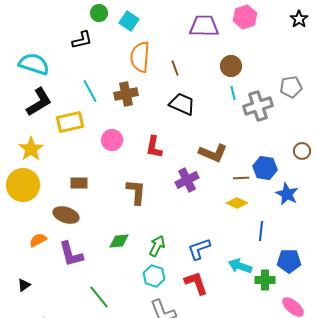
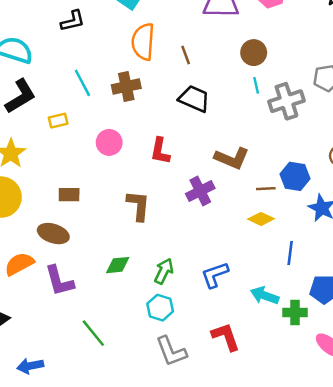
yellow rectangle: (70, 122) -> (58, 121), size x0.6
orange semicircle: (38, 240) -> (19, 264), size x1.4
red L-shape: (196, 283) -> (226, 337), moved

